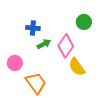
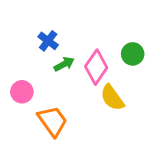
green circle: (84, 22) -> (133, 54), moved
blue cross: (33, 28) -> (48, 41), turned 32

